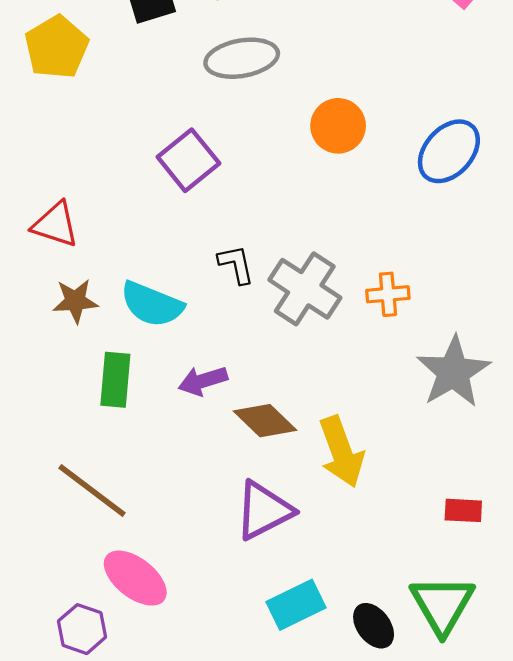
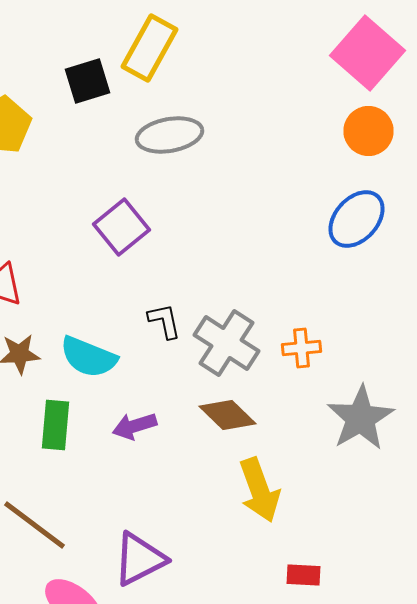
orange circle: (338, 126) -> (368, 131), moved
brown diamond: (265, 421) -> (228, 415), moved
purple triangle: (264, 510) -> (140, 559), moved
red rectangle: (463, 510) -> (304, 575), moved

